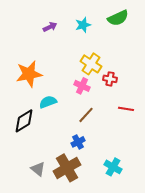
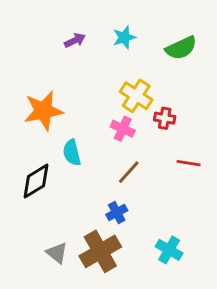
green semicircle: (118, 18) -> (181, 48), moved
cyan semicircle: (48, 102) -> (72, 153), turned -84

